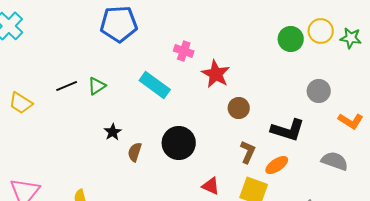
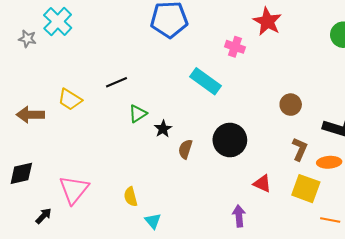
red star: (216, 74) -> (267, 22), moved
green triangle: (97, 86) -> (138, 114), moved
orange ellipse: (277, 165) -> (329, 162), turned 30

